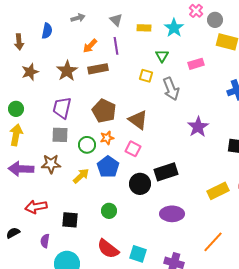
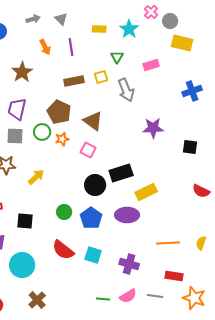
gray triangle: (116, 20) -> (61, 19), moved
orange arrow: (90, 46) -> (45, 47), turned -70
brown rectangle: (98, 69) -> (74, 81), moved
yellow square: (146, 76) -> (101, 77), turned -32
purple star: (198, 127) -> (153, 128), turned 30
green circle: (87, 145) -> (42, 132), moved
blue pentagon: (108, 167) -> (91, 218), moved
yellow rectangle: (218, 191) -> (146, 192), moved
orange line: (213, 242) -> (168, 243), turned 45

